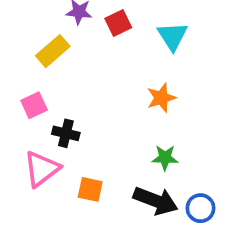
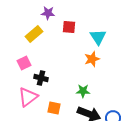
red square: (118, 23) -> (69, 27), moved, turned 32
cyan triangle: (172, 36) -> (98, 37), moved
green star: (165, 158) -> (83, 91), moved

